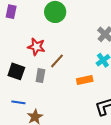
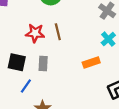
brown line: (57, 61) -> (58, 32), moved, turned -49
blue line: (18, 102) -> (26, 86), moved, turned -56

